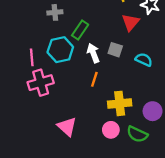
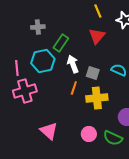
red triangle: (131, 22) -> (97, 36), moved
gray square: (115, 50) -> (93, 73), moved
yellow cross: (120, 103) -> (97, 98), moved

